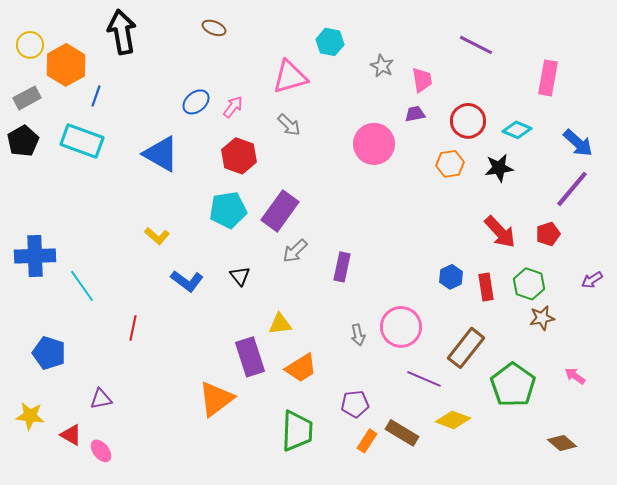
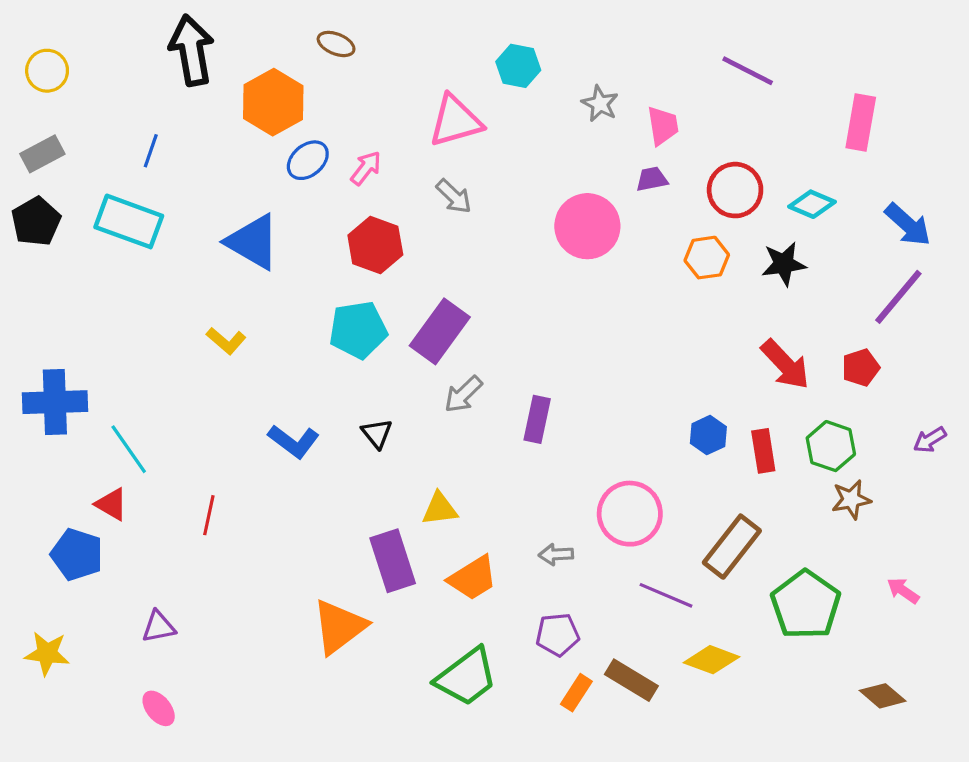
orange hexagon: (66, 65) -> (273, 102), moved
yellow L-shape: (157, 236) -> (226, 341), moved
gray arrow: (358, 335) -> (556, 554), moved, turned 100
green trapezoid: (297, 431) -> (466, 677), turned 51
red triangle: (71, 435) -> (111, 504), moved

